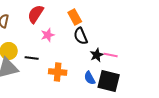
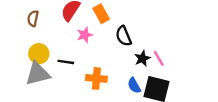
orange rectangle: (75, 17) -> (101, 14), moved
pink line: (111, 55) -> (159, 58), turned 48

